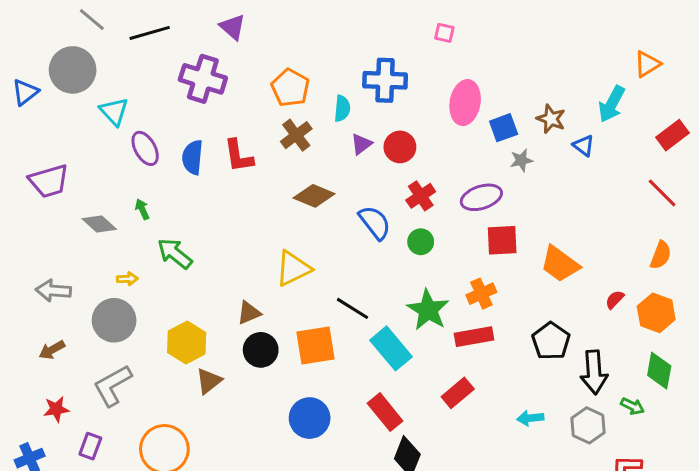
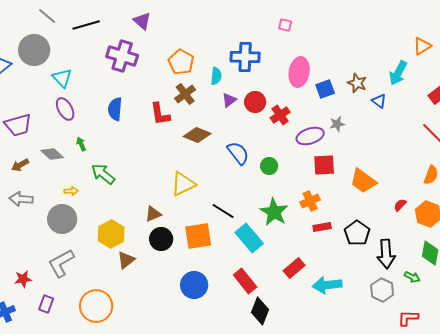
purple ellipse: (145, 148) -> (65, 109), moved
red L-shape: (238, 156) -> (160, 114), moved
gray star: (521, 160) -> (337, 124), moved
red cross: (421, 196) -> (280, 115), moved
red rectangle: (474, 337) -> (322, 227), moved, size x0.7
brown arrow: (52, 350) -> (20, 165), moved
cyan arrow: (530, 418) -> (327, 285), moved, size x1.6

